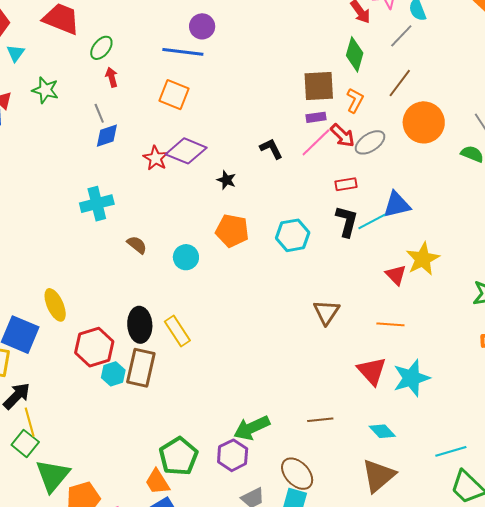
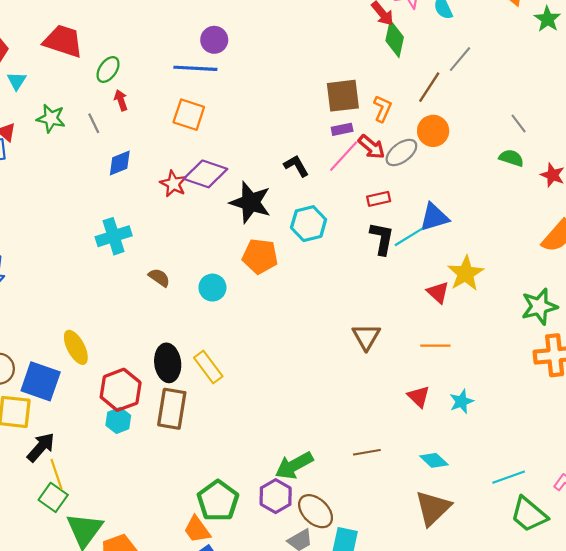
gray line: (401, 36) -> (460, 59), moved
green diamond: (355, 54) -> (395, 39), moved
gray line: (99, 113) -> (94, 123), moved
orange circle: (424, 122) -> (433, 131), moved, size x0.7
black star: (226, 180) -> (251, 202), size x2.0
cyan hexagon: (293, 235) -> (309, 224), moved
red triangle: (372, 371) -> (419, 397), size x0.7
cyan hexagon: (113, 374) -> (118, 420), moved
cyan star: (411, 378) -> (462, 401), size x0.6
brown ellipse: (297, 474) -> (316, 511), moved

